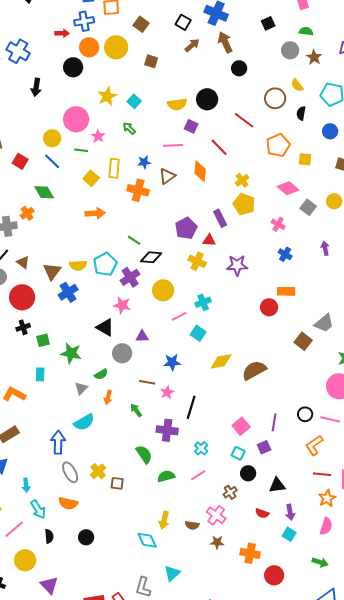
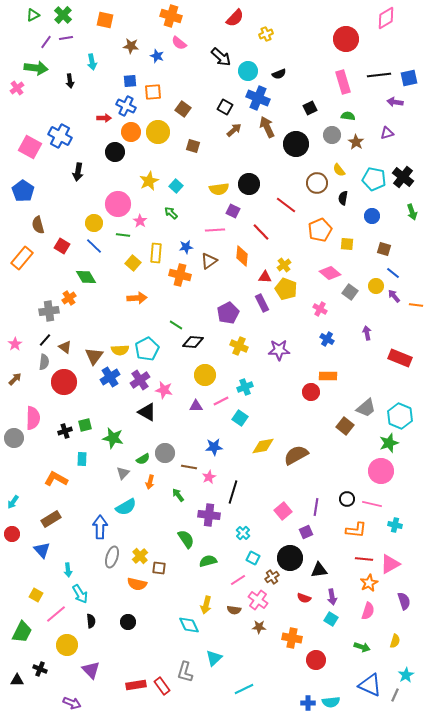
blue cross: (84, 21) -> (126, 106), turned 36
black circle: (239, 68) -> (296, 144), moved, size x1.6
red triangle: (209, 240) -> (265, 277), moved
purple cross: (130, 277) -> (140, 380), moved
black cross: (23, 327) -> (65, 431), moved
purple triangle: (142, 336) -> (196, 406), moved
gray circle: (122, 353) -> (165, 453), moved
orange L-shape: (314, 445) -> (356, 530), turned -140
cyan square: (238, 453) -> (253, 558), moved
gray ellipse: (70, 472) -> (112, 557), turned 45
black circle: (248, 473) -> (290, 558), size x1.6
pink line: (198, 475) -> (238, 580), moved
orange semicircle: (68, 503) -> (137, 584), moved

